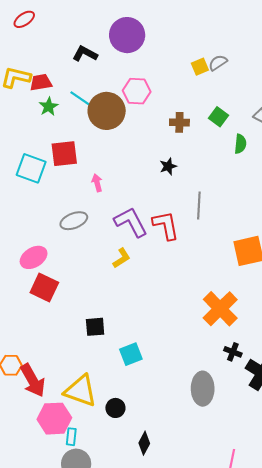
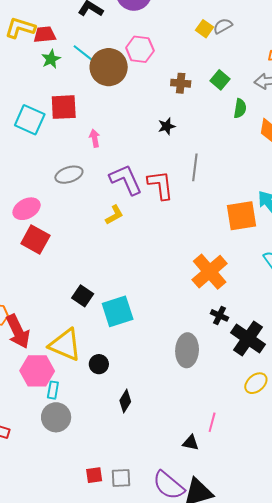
yellow square: (200, 67) -> (204, 29), turned -36
black square: (95, 327) -> (83, 296), moved, turned 35
cyan square: (131, 354) -> (118, 311), size x1.4

